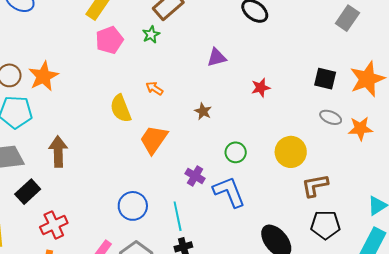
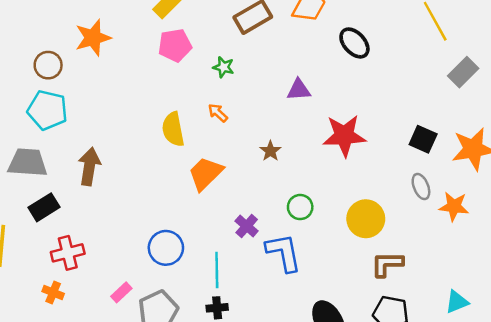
green star: (151, 34) -> (223, 67), moved, turned 30
orange star: (43, 76) -> (93, 38), moved
red star: (261, 88) -> (344, 136), size x1.8
gray ellipse: (331, 117) -> (421, 187), turned 35

